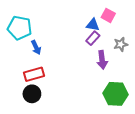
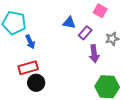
blue triangle: (93, 25) -> (69, 23), moved
black circle: (32, 94) -> (36, 83), moved

